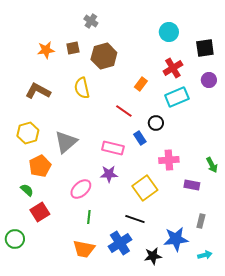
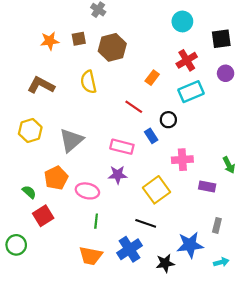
orange pentagon: (40, 166) -> (56, 178), moved
pink ellipse: (81, 189) -> (87, 191), turned 55

